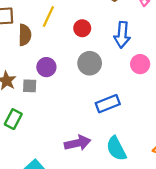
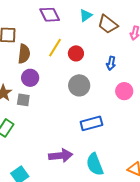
yellow line: (48, 16) -> (55, 48), moved
blue arrow: (122, 35) -> (111, 63), size x0.6
purple circle: (46, 67) -> (30, 78), moved

